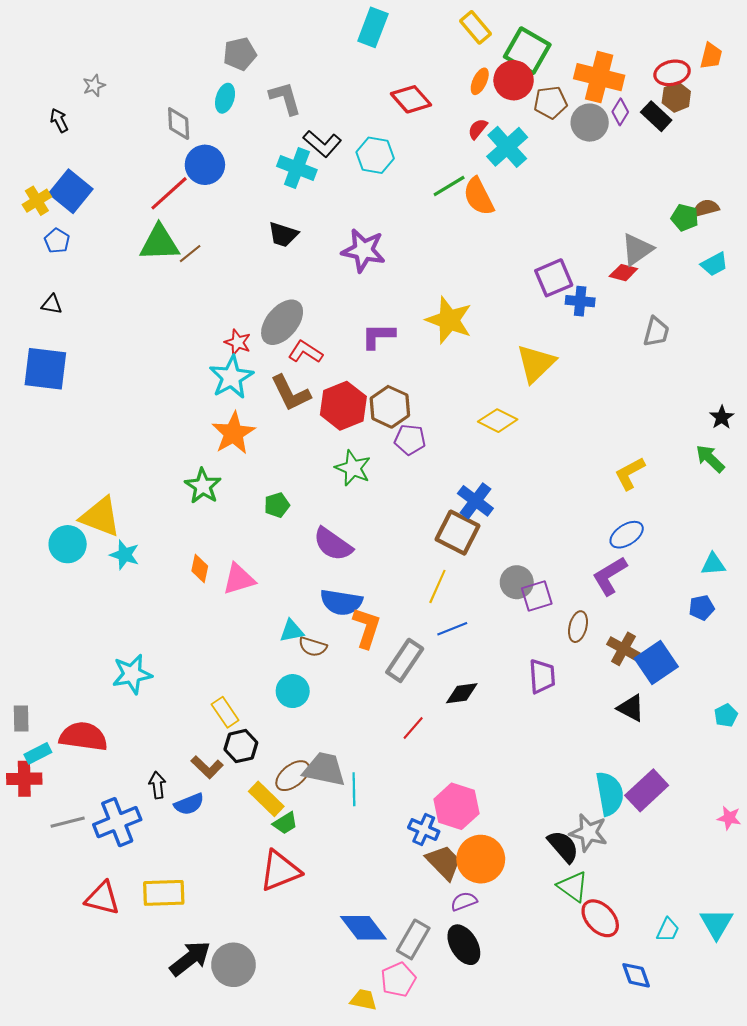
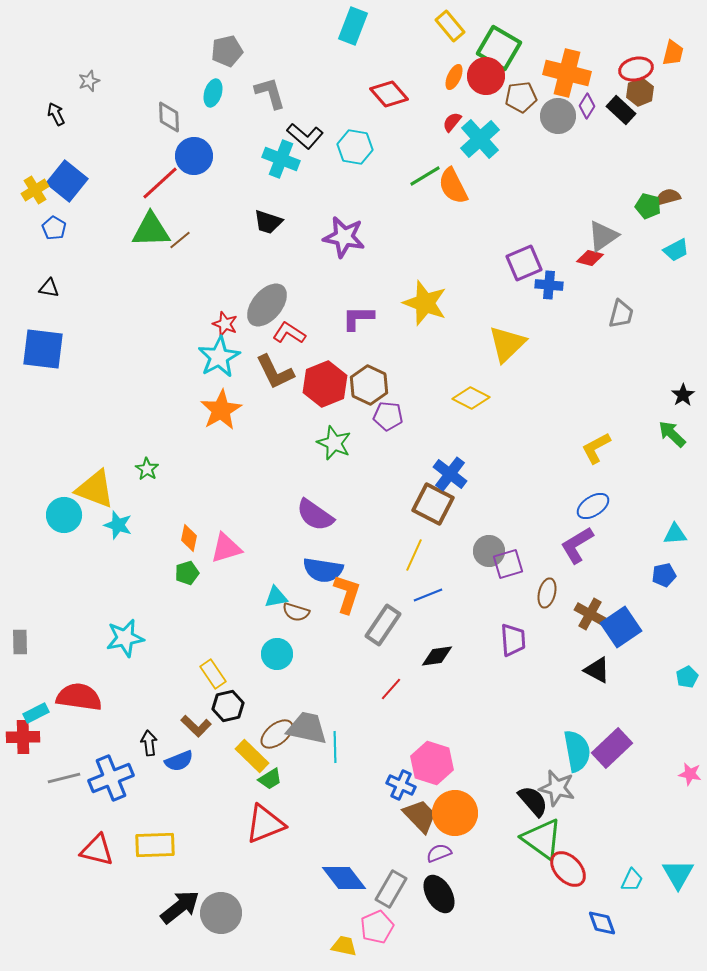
green star: (203, 486) -> (147, 469), moved, size x0.7
green pentagon: (277, 505) -> (187, 573), moved
gray rectangle: (21, 719) -> (20, 642), moved
green triangle: (573, 887) -> (542, 839), size x1.4

